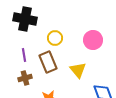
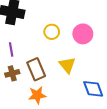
yellow circle: (55, 38) -> (52, 32), moved
brown rectangle: (48, 62) -> (36, 69), moved

